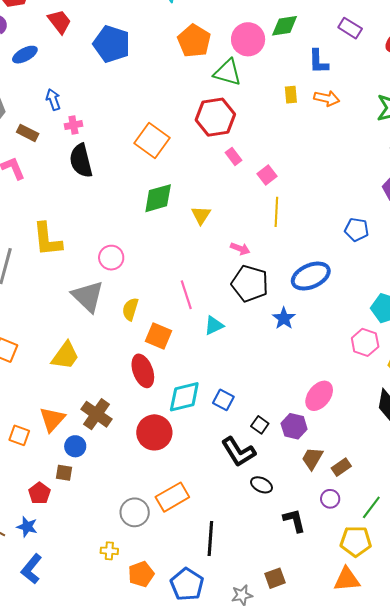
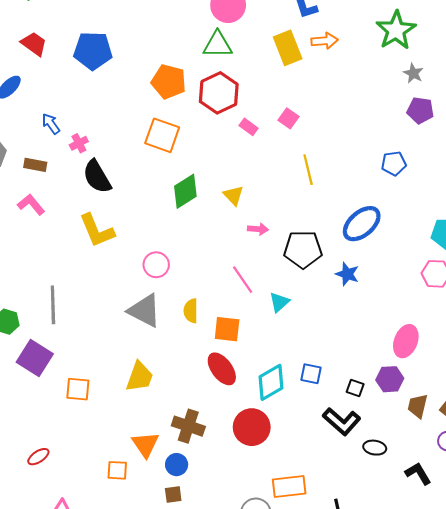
orange pentagon: (194, 41) -> (169, 82), moved
yellow rectangle: (291, 95) -> (288, 48), size x1.8
pink square: (267, 175) -> (289, 118), moved
yellow L-shape: (47, 239) -> (97, 230), moved
pink arrow: (240, 249) -> (258, 229), moved
orange rectangle: (172, 497) -> (289, 486), turned 40

